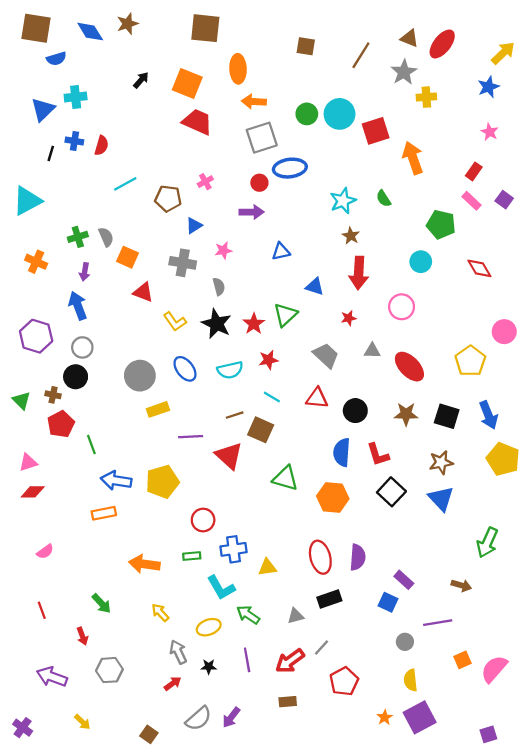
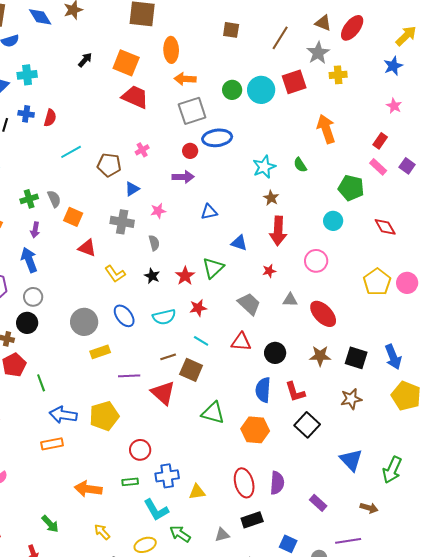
red square: (376, 131) -> (294, 82), moved
black star: (217, 324) -> (152, 276), size x0.6
yellow pentagon: (470, 361) -> (377, 282), moved
blue triangle: (441, 499) -> (351, 460), moved
blue square: (388, 602) -> (288, 544), moved

